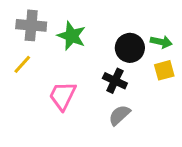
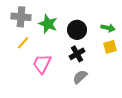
black circle: (130, 48) -> (77, 30), moved
yellow line: (22, 64) -> (23, 43), moved
black cross: (115, 81) -> (77, 54), turned 35

